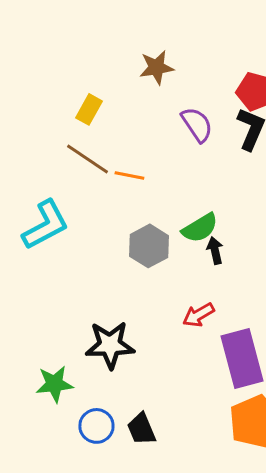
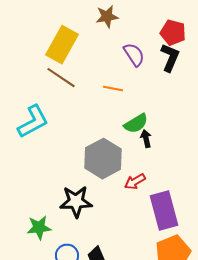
yellow rectangle: (89, 109) -> (62, 45), size x1.8
orange line: (129, 175) -> (113, 89), moved
gray hexagon: (149, 246) -> (103, 159), moved, size x1.4

